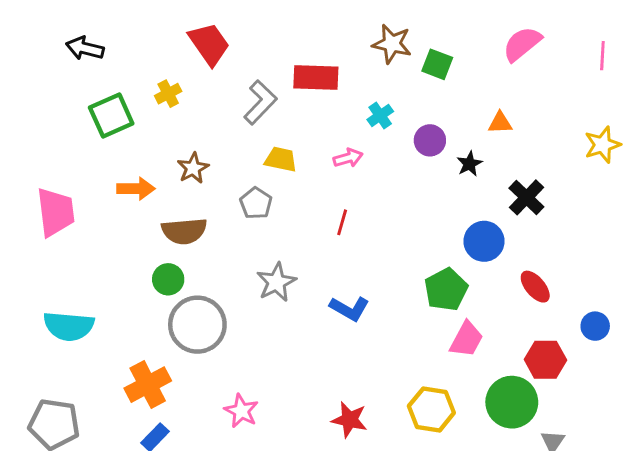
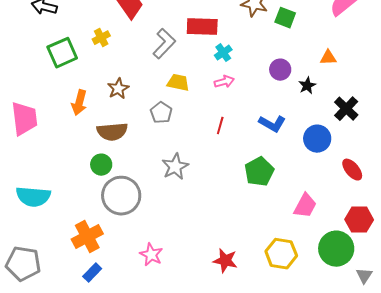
cyan cross: (380, 116) -> (223, 53), moved
orange arrow: (136, 189) -> (79, 103), turned 105
green pentagon: (446, 290) -> (259, 172), moved
blue L-shape: (349, 309) -> (272, 124), moved

